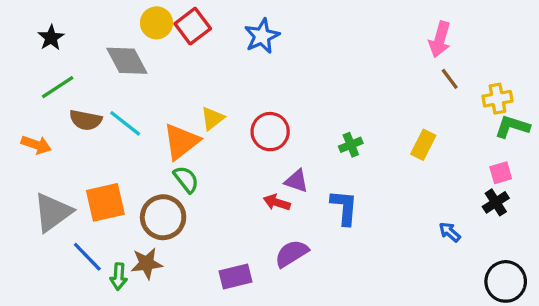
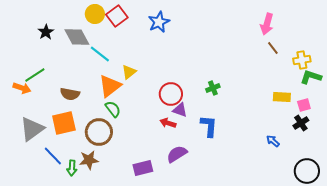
black star: (51, 38) -> (46, 32), moved
green line: (58, 87) -> (35, 75), moved
brown semicircle: (86, 120) -> (70, 94), moved
cyan line: (125, 123) -> (100, 54), moved
red circle: (270, 132) -> (171, 94), moved
yellow rectangle: (423, 145) -> (282, 97), moved, turned 66

